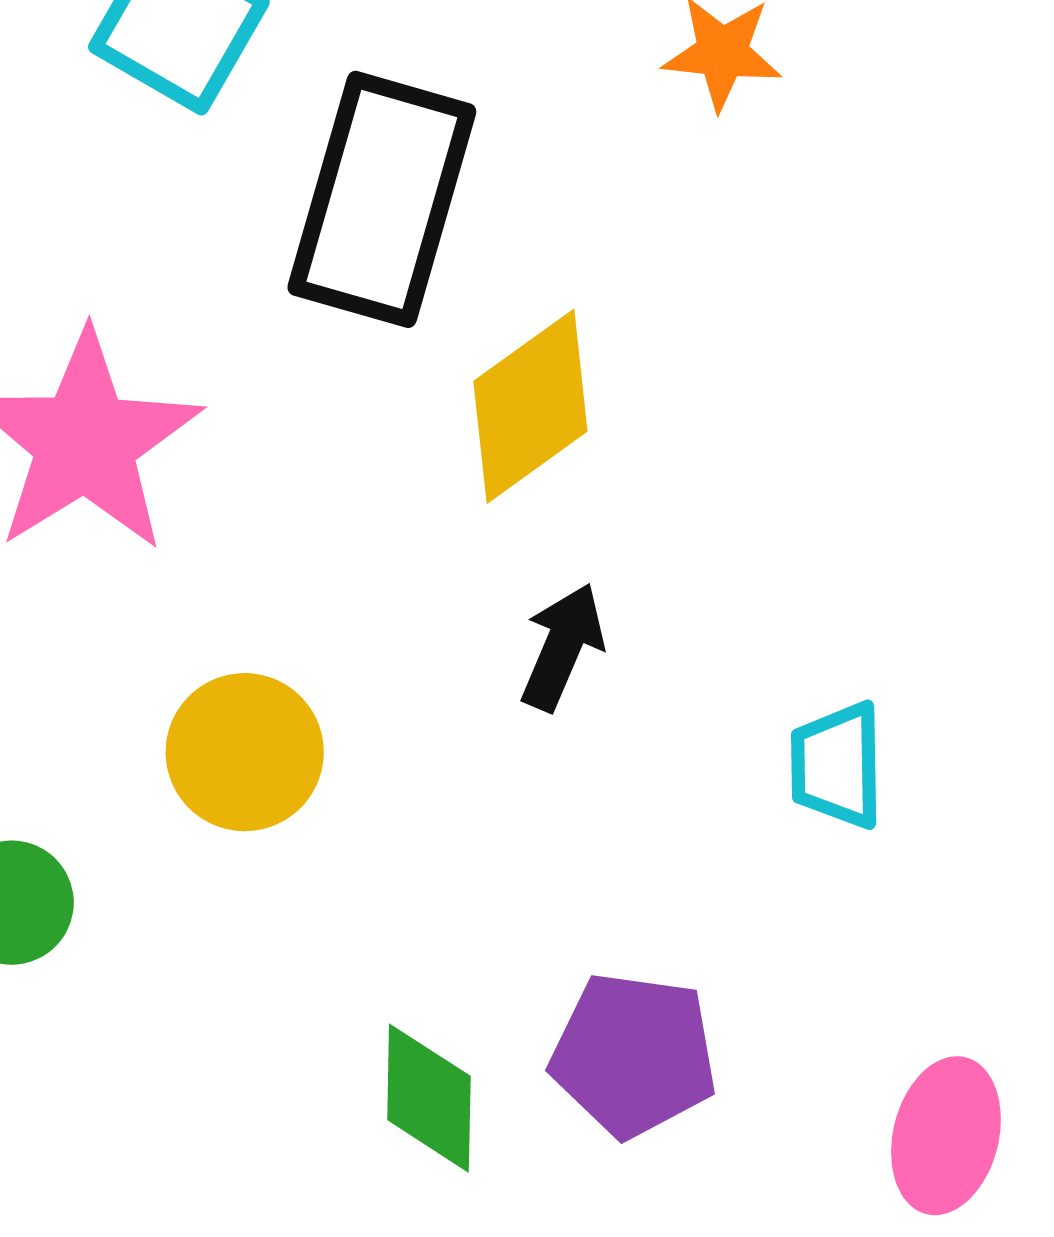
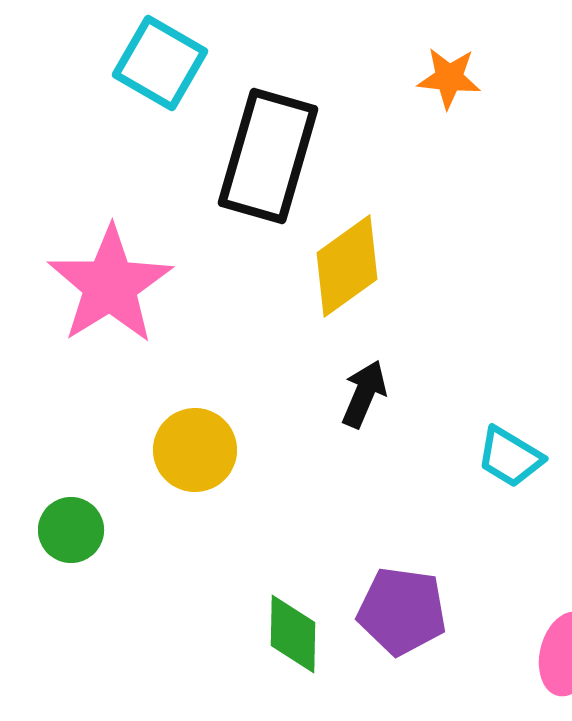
cyan trapezoid: (837, 765) -> (510, 457), turned -58

